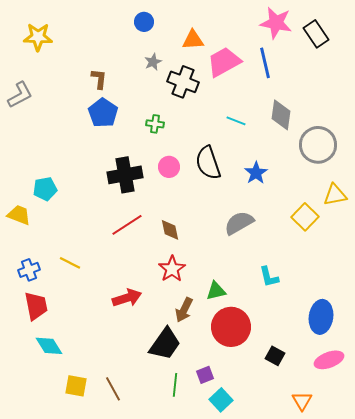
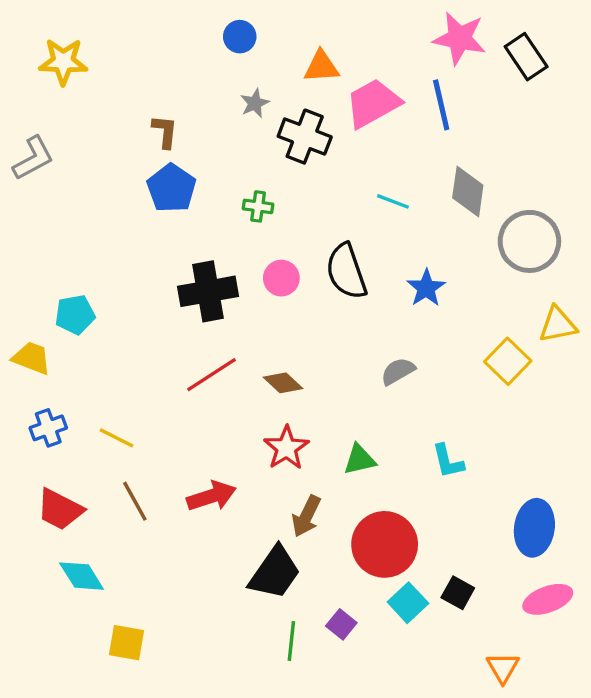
gray semicircle: (239, 223) -> (398, 371), size x0.7
brown diamond: (170, 230) -> (283, 383), turned -35
blue cross: (29, 270) -> (48, 428), moved
green triangle: (216, 291) -> (360, 460), moved
red trapezoid: (36, 306) -> (60, 509), turned 128
purple square: (205, 375) -> (341, 624), turned -30
brown line: (113, 389) -> (135, 501), moved
cyan square: (221, 400) -> (408, 603), moved

